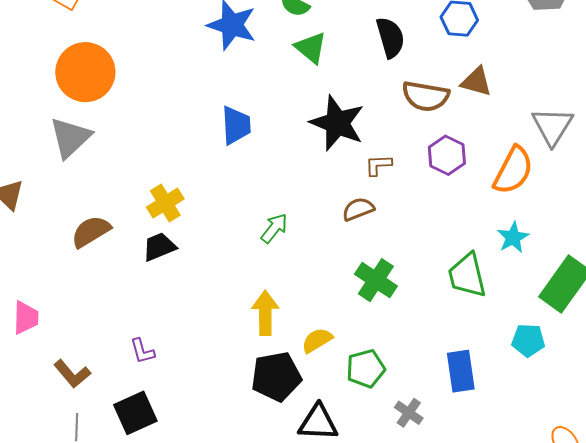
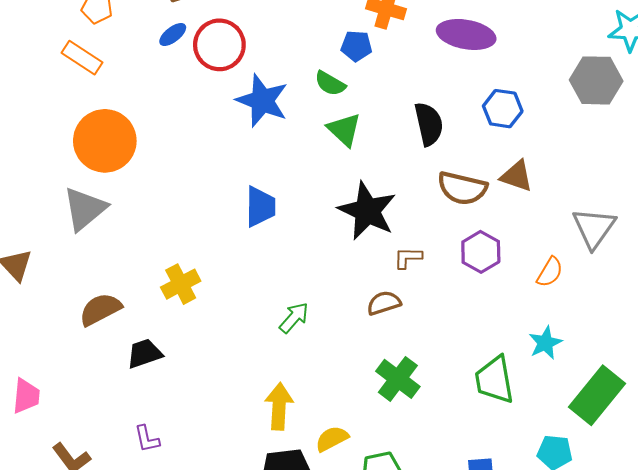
orange semicircle: (513, 170) -> (550, 272), size x0.6
black trapezoid: (159, 247) -> (144, 354), moved

